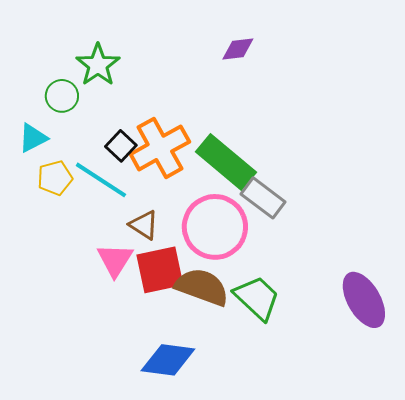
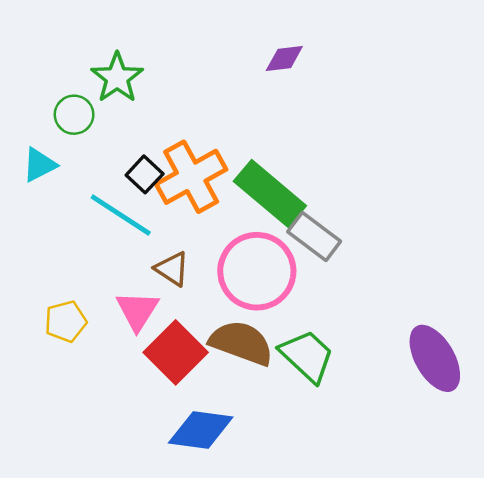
yellow pentagon: (55, 178) -> (66, 321), moved
red square: (160, 270) -> (176, 352), moved, turned -33

